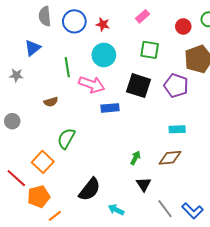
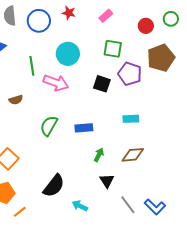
red star: (103, 24) -> (69, 13), moved
black square: (138, 86) -> (102, 84), size x0.7
purple pentagon: (176, 86) -> (130, 74), moved
blue rectangle: (110, 108) -> (84, 128), moved
cyan rectangle: (177, 129) -> (131, 119), moved
green semicircle: (66, 138) -> (49, 126), moved

